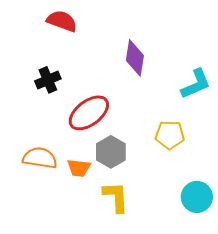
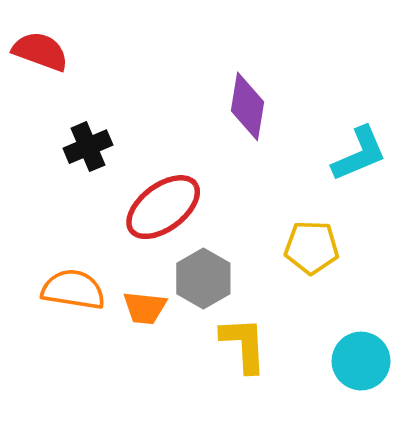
red semicircle: (62, 21) -> (40, 51), moved
yellow L-shape: (116, 197) -> (244, 345), moved

